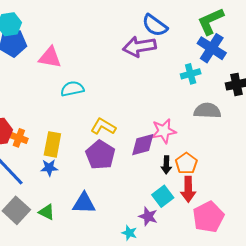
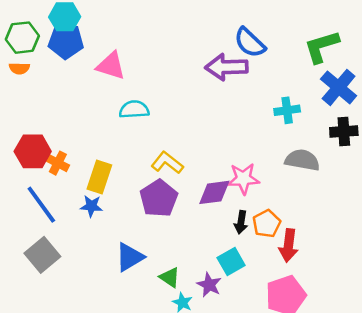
blue cross: (212, 48) -> (339, 87), moved
red arrow: (188, 189) -> (289, 245), moved
blue triangle: (84, 203) -> (130, 257), turned -40
green triangle: (47, 212) -> (170, 277), moved

